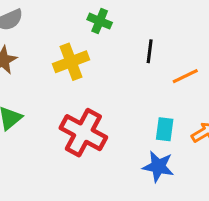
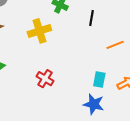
black line: (150, 51) -> (92, 18), moved
red cross: (83, 133) -> (45, 79), size x0.6

